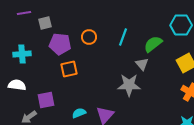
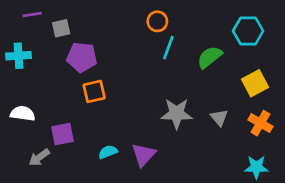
orange circle: (89, 37) -> (157, 21), moved
cyan cross: (22, 54) -> (19, 56), moved
gray triangle: (142, 64) -> (219, 118), moved

